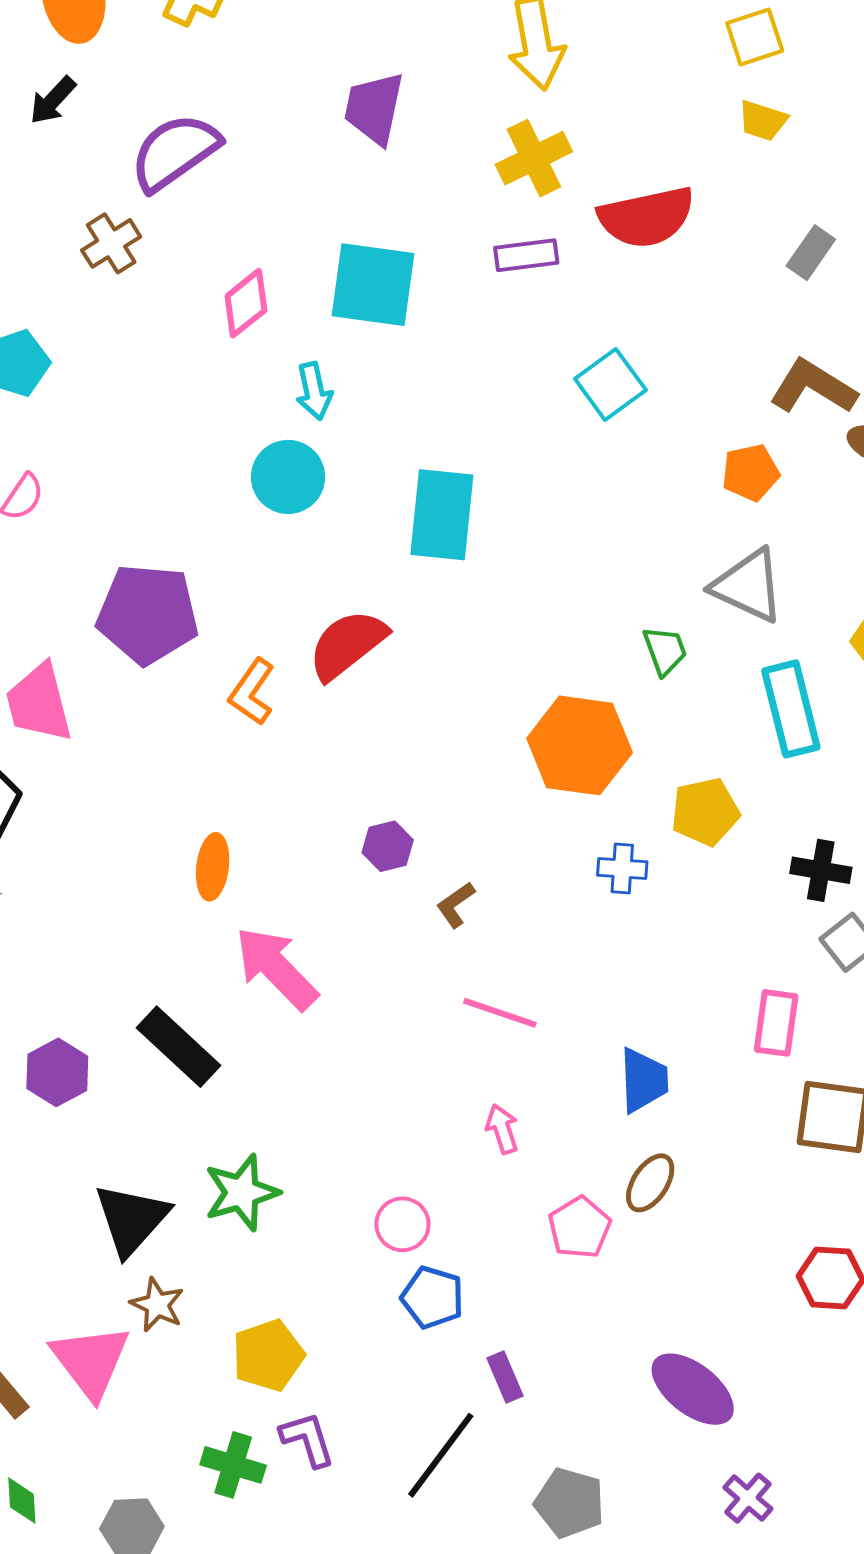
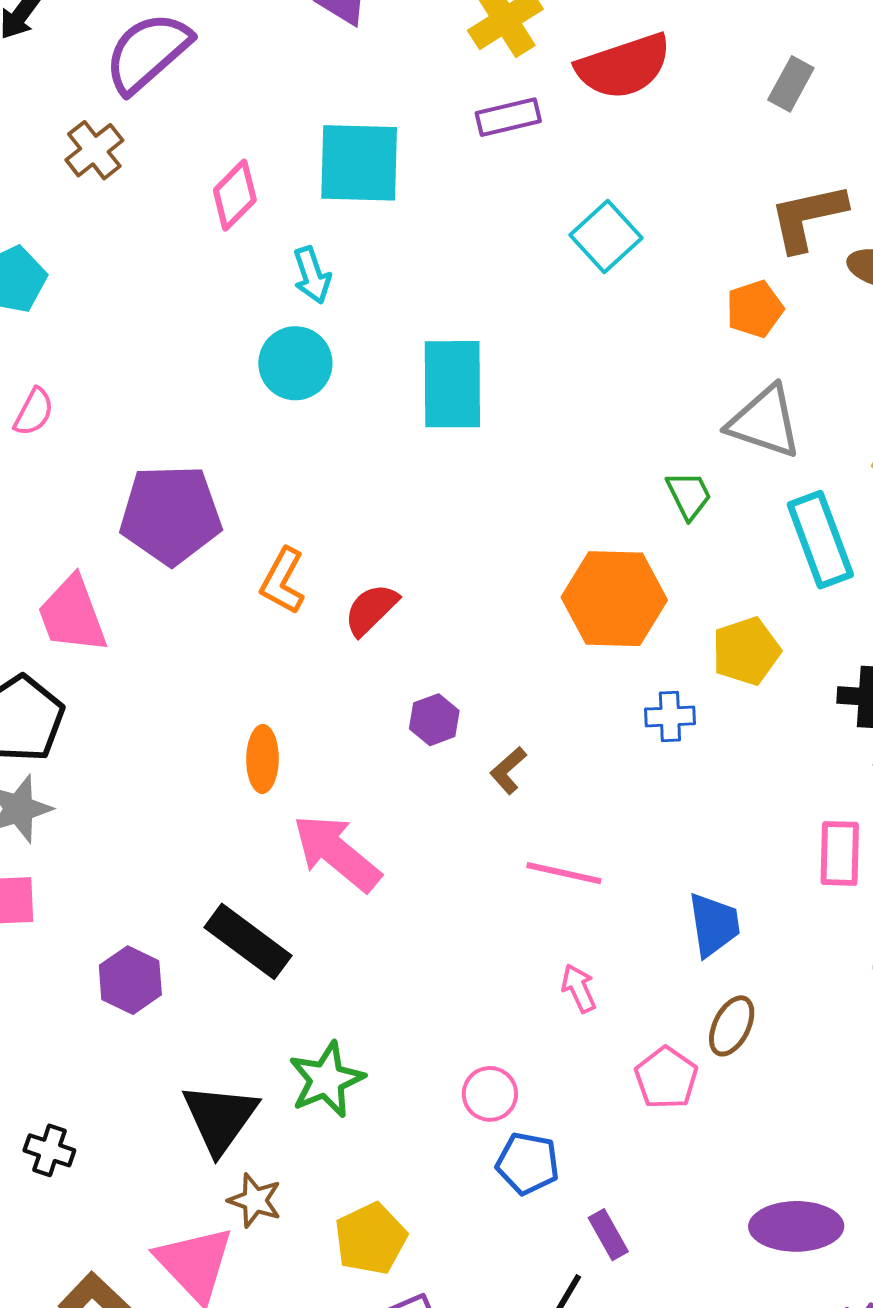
brown L-shape: (813, 387) -> (808, 217), turned -38
red semicircle: (347, 644) -> (371, 609), moved, size x0.7
purple ellipse: (693, 1389) -> (796, 1226), turned -32

